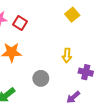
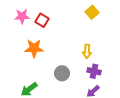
purple cross: (86, 72) -> (94, 71), moved

